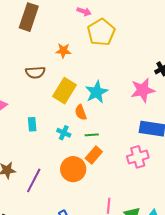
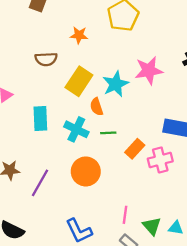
pink star: (143, 90) -> (149, 70), moved
cyan rectangle: (32, 124) -> (40, 119), size x1.5
cyan cross: (64, 133) -> (76, 129), size x1.5
orange rectangle: (94, 155) -> (135, 149), moved

